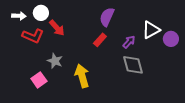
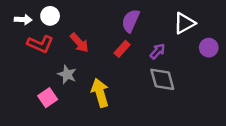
red arrow: (57, 28) -> (79, 43), moved
white triangle: (151, 30) -> (184, 23), moved

